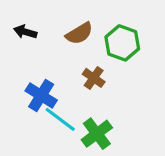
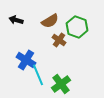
brown cross: (94, 78) -> (59, 40), moved
cyan line: (60, 119) -> (38, 75), turned 30

